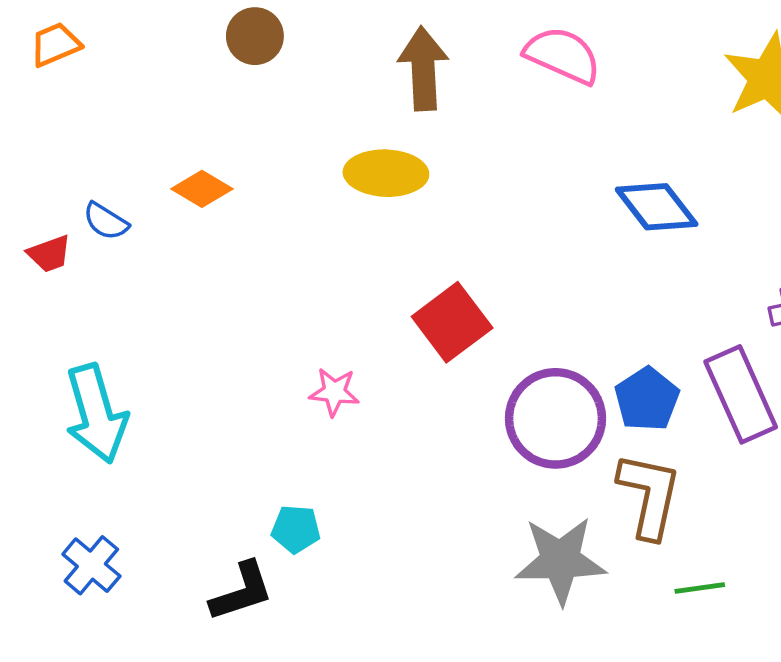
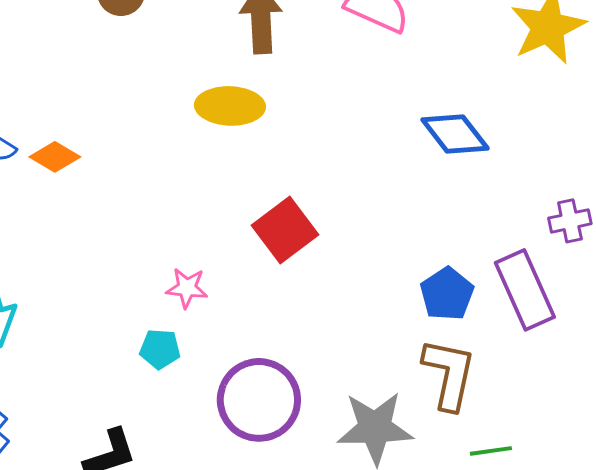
orange diamond: (202, 189) -> (55, 157), moved
purple circle: (556, 418) -> (259, 400), moved
cyan pentagon: (296, 529) -> (160, 349), moved

